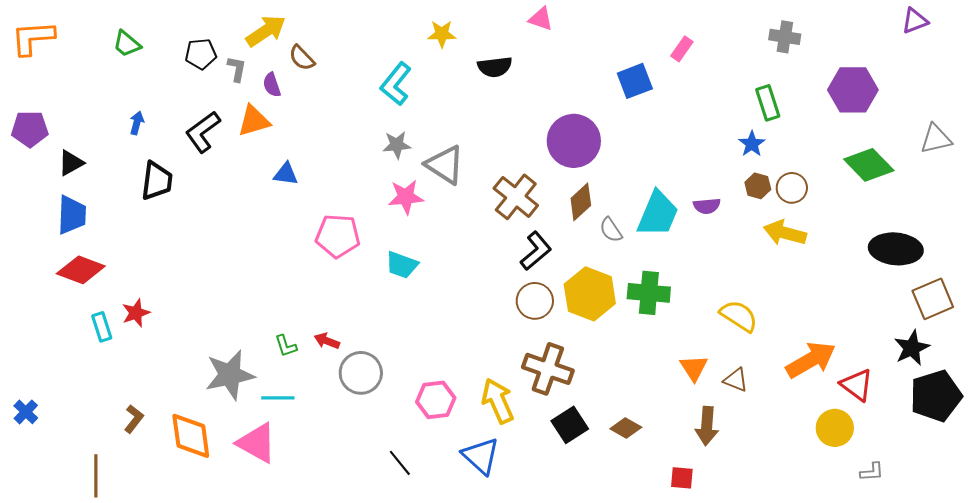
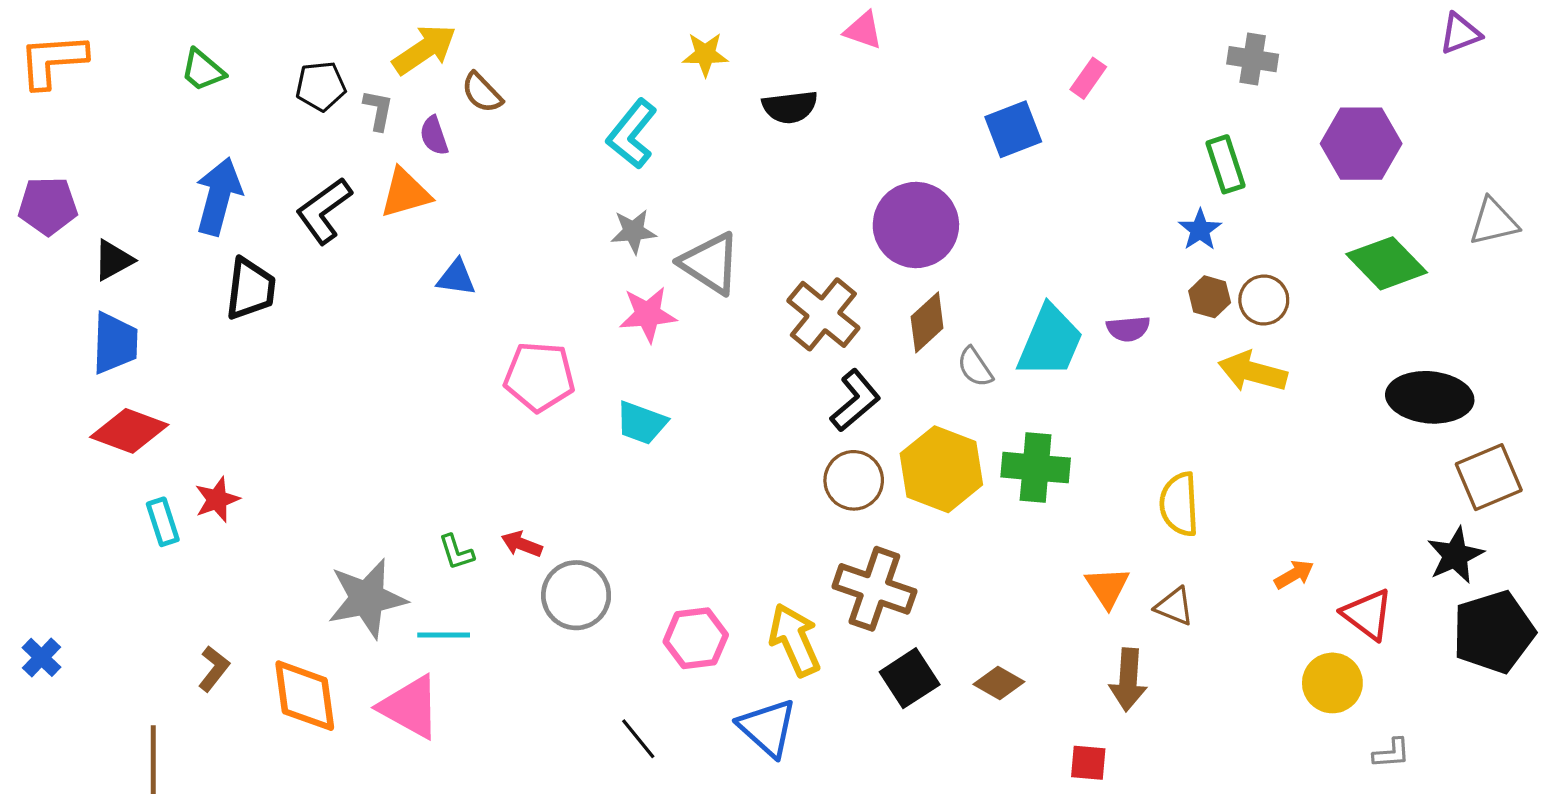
blue arrow: (137, 123) -> (219, 196), size x2.0
yellow semicircle: (739, 316) -> (1179, 504), turned -126
orange arrow: (811, 360) -> (1294, 574), size x0.5

